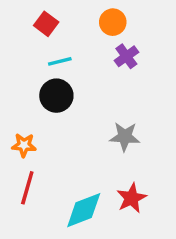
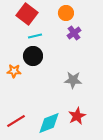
red square: (46, 24) -> (27, 14), size x1.5
orange star: (24, 145) -> (14, 71), moved
red line: (27, 188) -> (16, 121), moved, turned 42

